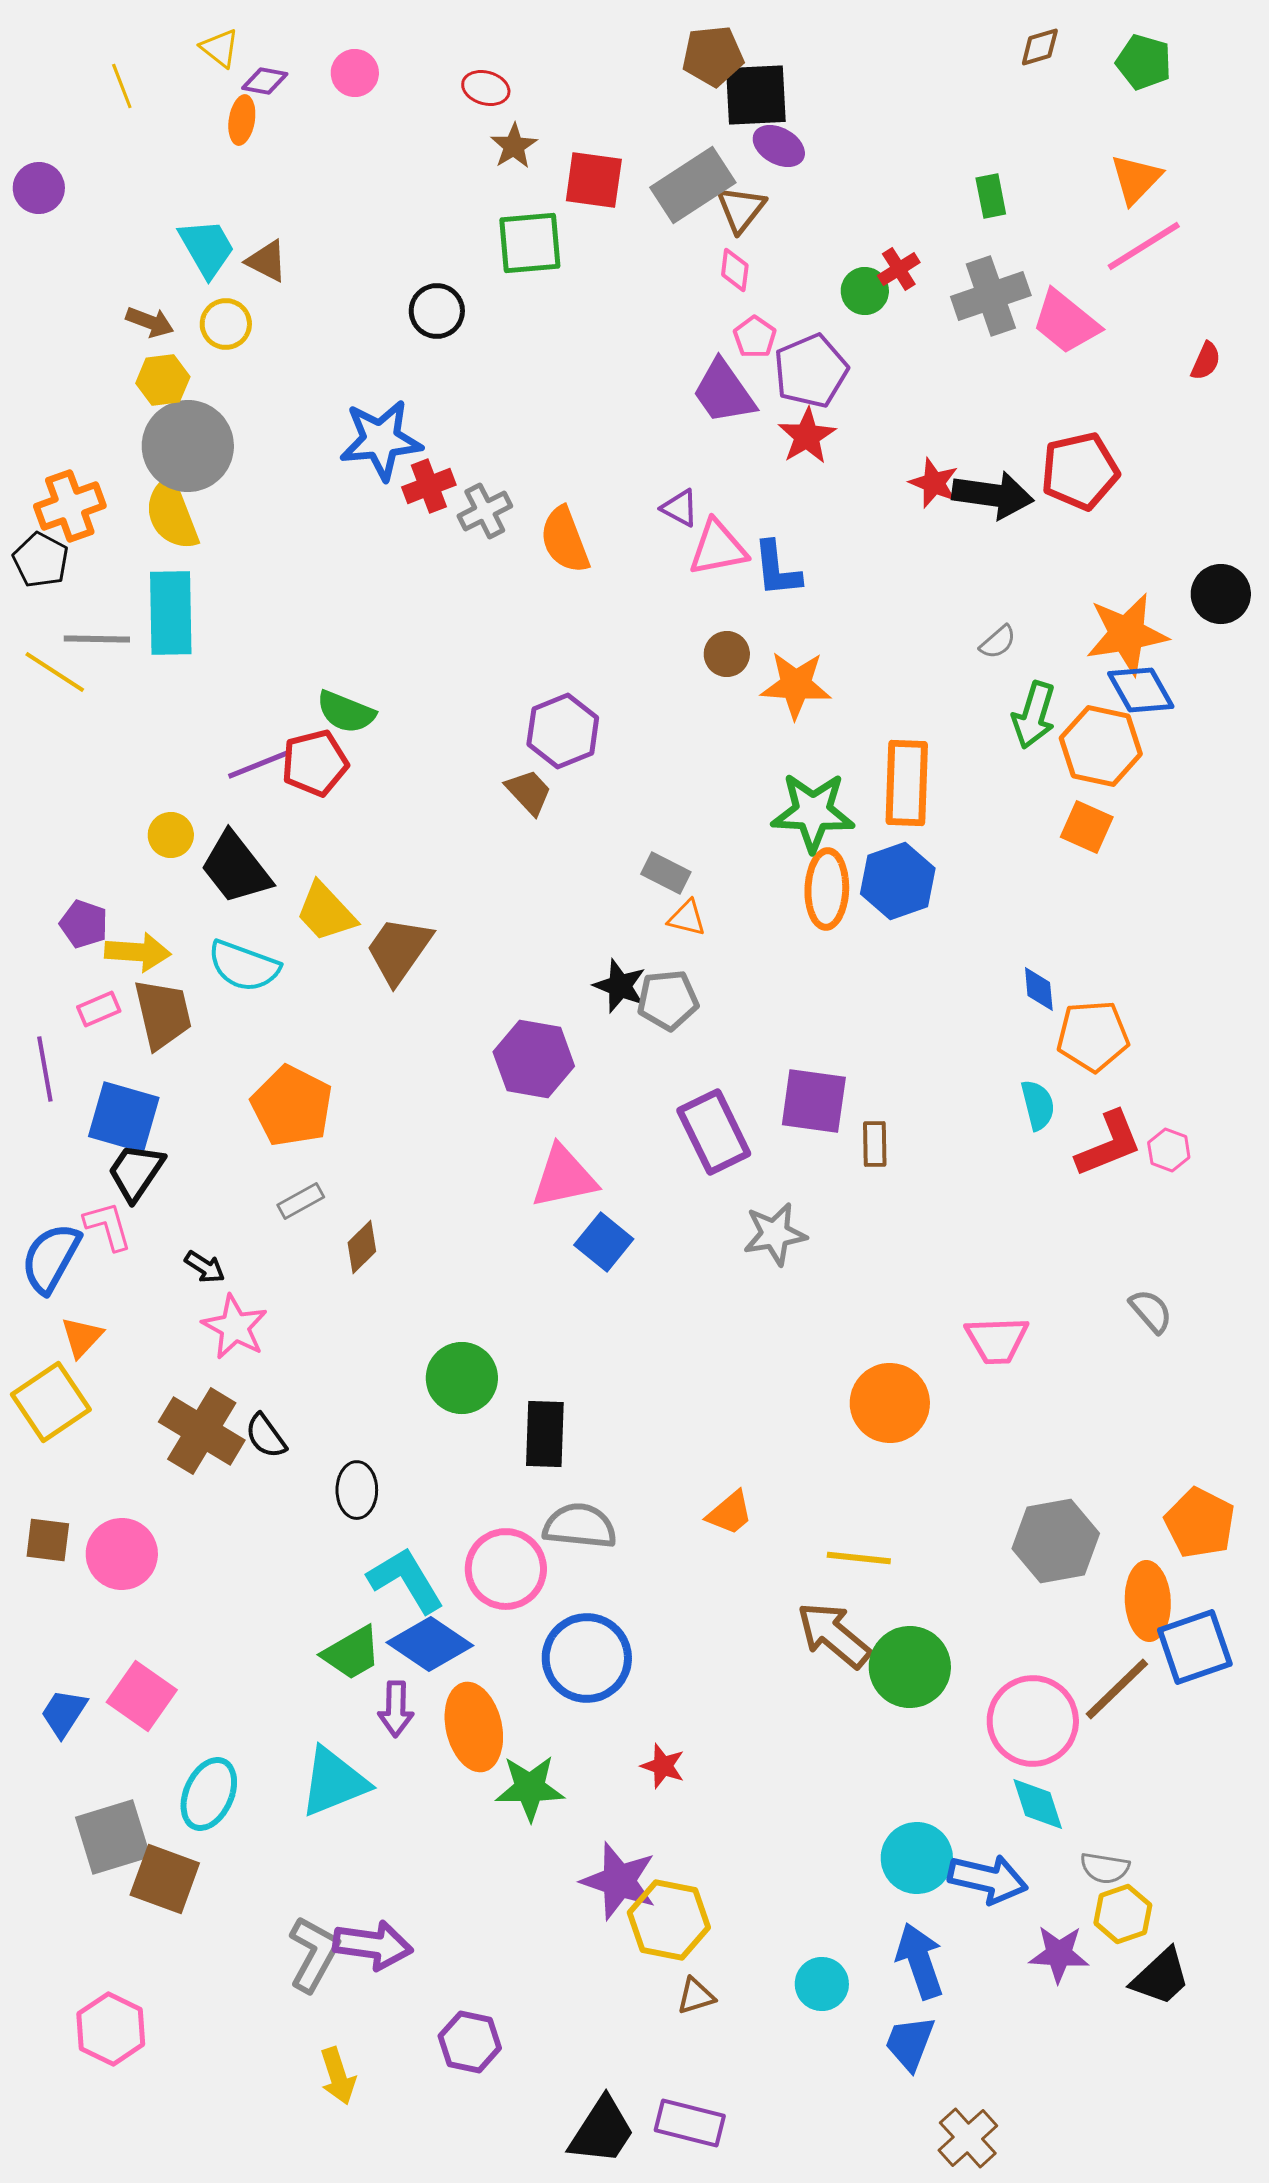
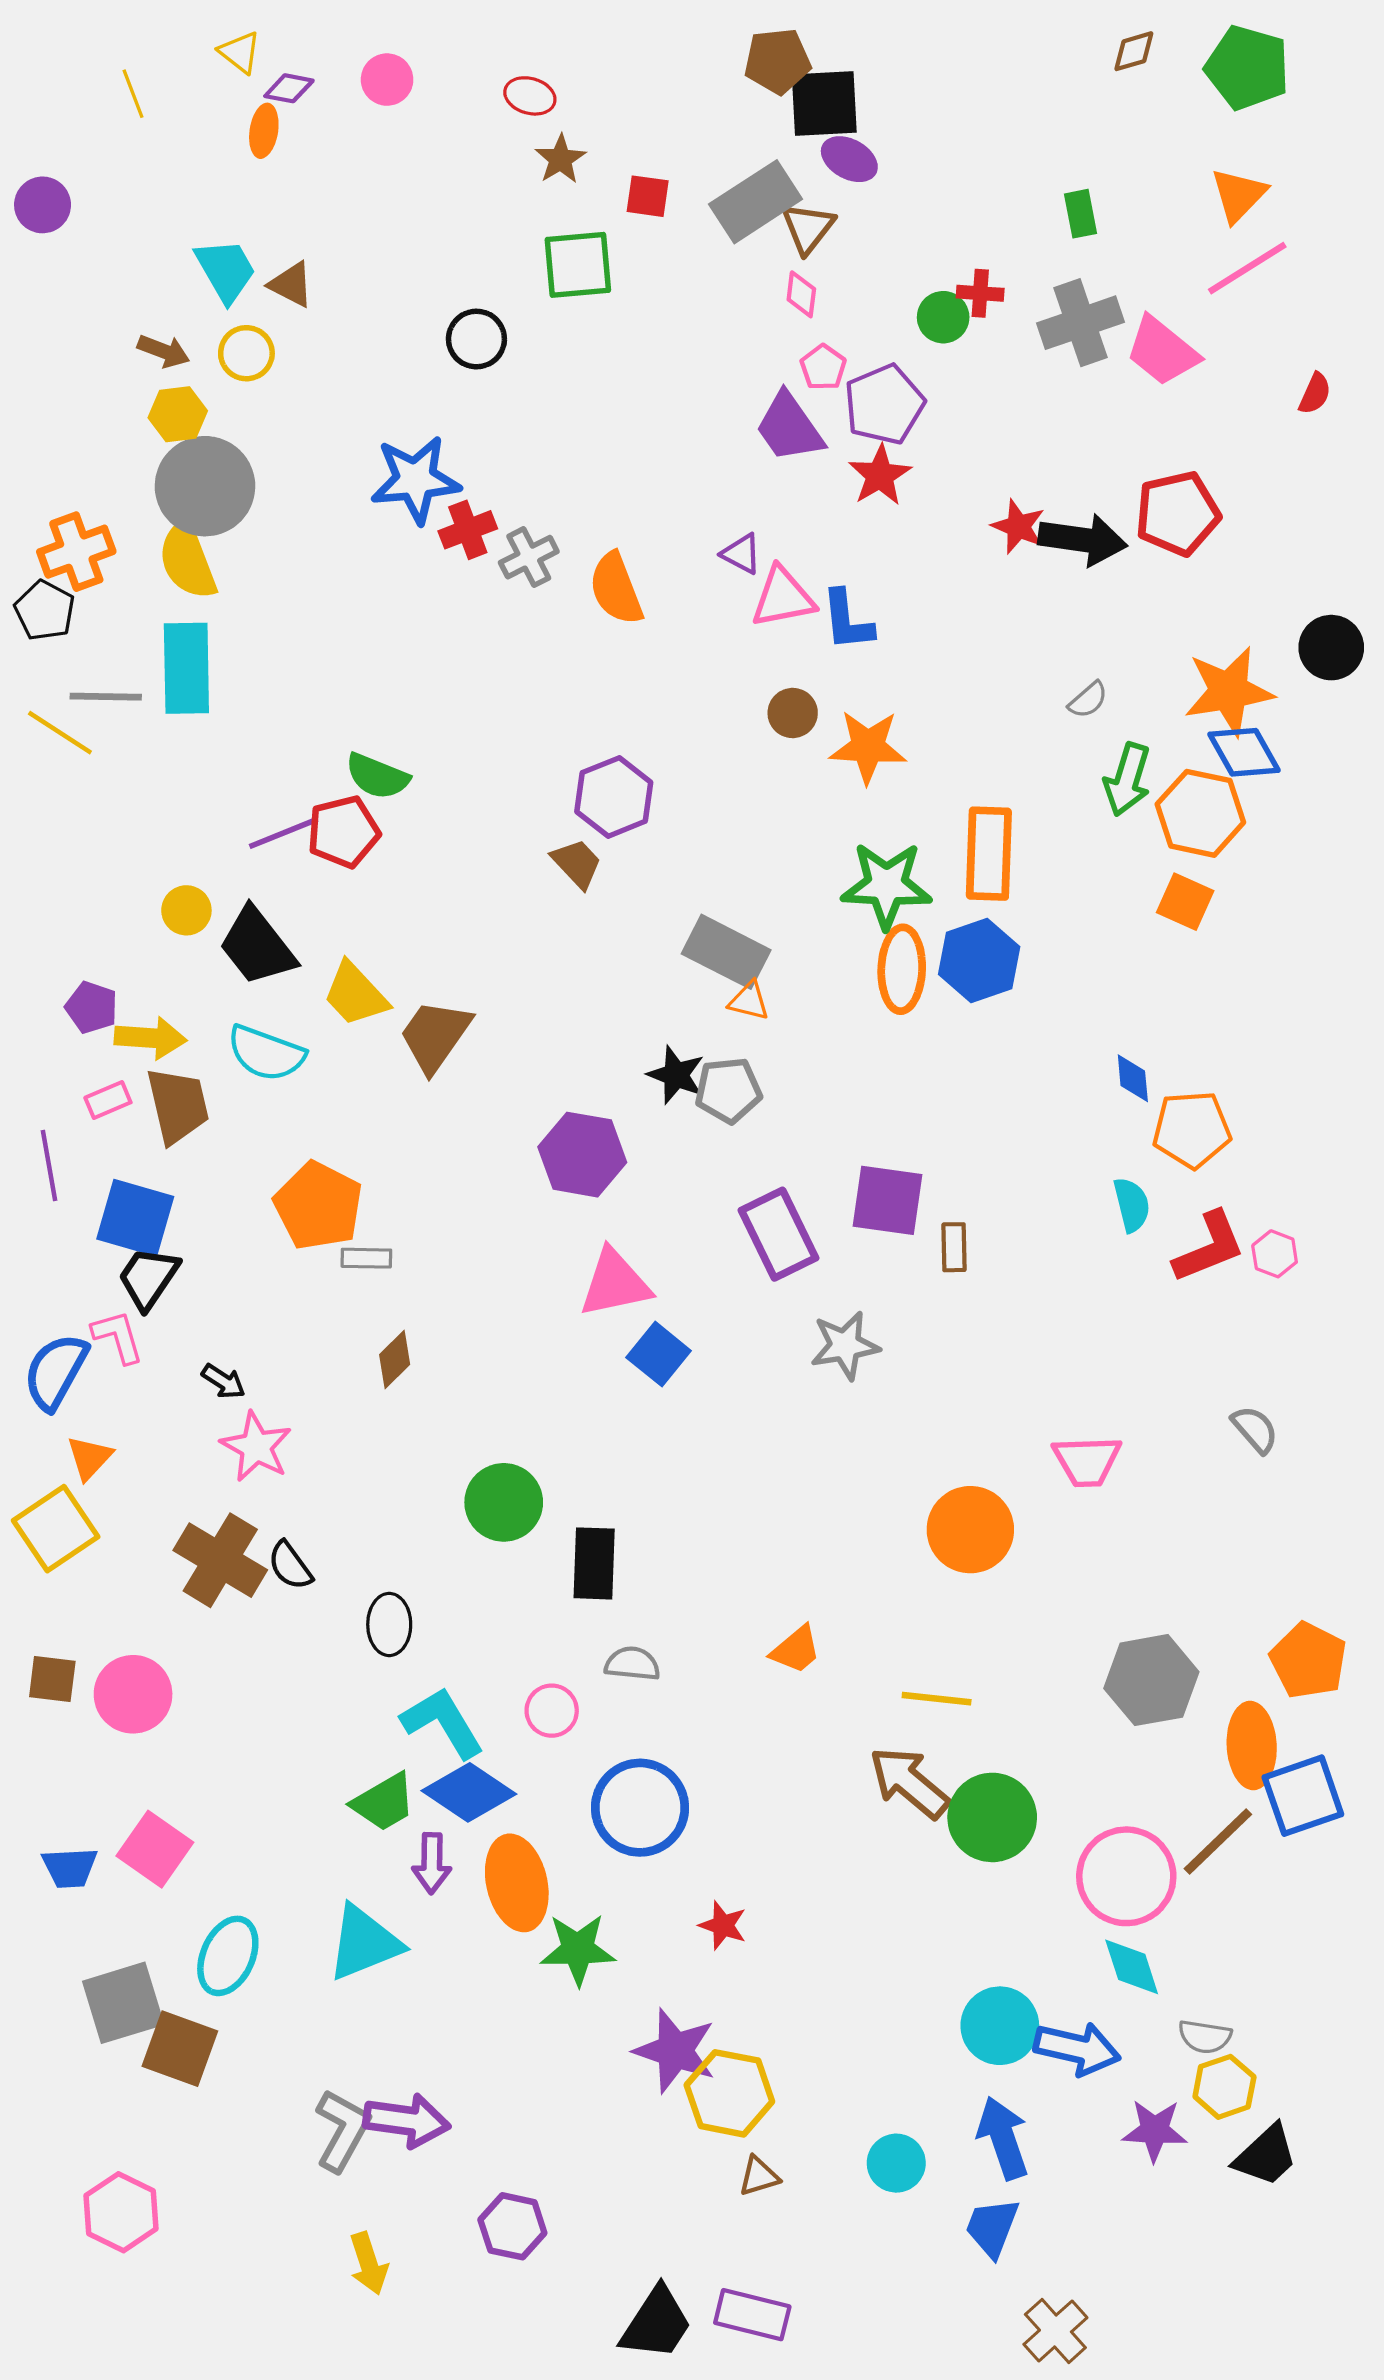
green pentagon: (1144, 62) -> (1247, 68), size x1.4
red square: (594, 180) -> (648, 196), size x0.7
red cross: (899, 269) -> (980, 293), turned 36
gray rectangle: (666, 873) -> (726, 952), size x1.6
gray rectangle: (301, 1201) -> (366, 1258), moved, turned 30
gray semicircle: (580, 1526) -> (632, 1664), size x0.7
pink circle: (506, 1569) -> (552, 1711), size x0.6
blue trapezoid: (64, 1713) -> (70, 1868), turned -126

